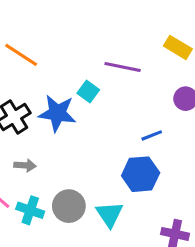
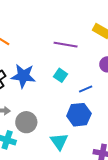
cyan square: (88, 91) -> (60, 75), moved
gray circle: (69, 206) -> (26, 122), moved

